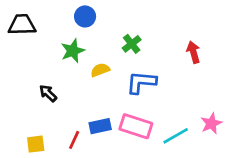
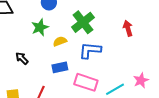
green cross: (132, 44) -> (83, 22), size x1.6
blue rectangle: (100, 126) -> (60, 67), moved

